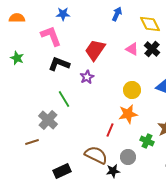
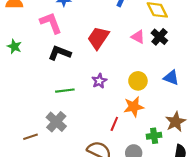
purple star: (87, 77) -> (99, 81), moved
green line: (64, 99) -> (65, 91), turned -66
gray cross: (48, 120) -> (56, 122), moved
green cross: (147, 141) -> (154, 136), turned -32

